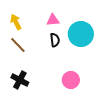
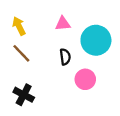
black semicircle: (55, 40) -> (65, 57), moved
pink circle: (71, 80) -> (85, 79), moved

